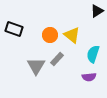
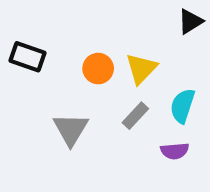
yellow triangle: (72, 35) -> (141, 69), turned 36
gray rectangle: (57, 59) -> (135, 116), moved

